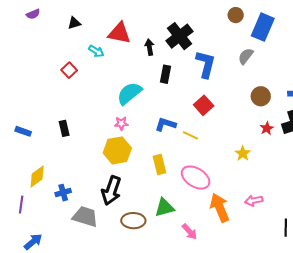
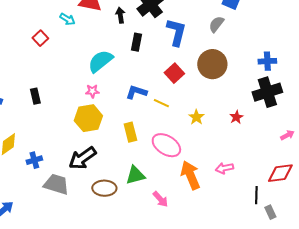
brown circle: (261, 96) -> (212, 64), moved, size x1.5
red star: (267, 128) -> (236, 117), moved
yellow star: (243, 153) -> (196, 117), moved
black arrow: (111, 191) -> (82, 158), turned 36

